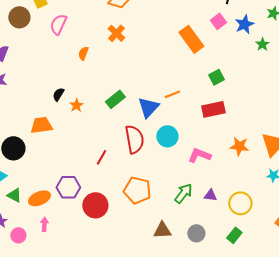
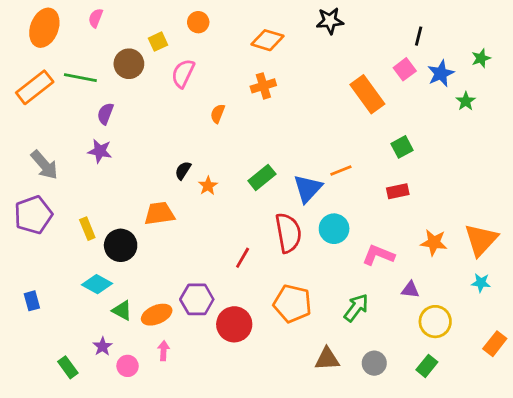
orange cross: (116, 33) -> (263, 86), turned 30
red rectangle: (213, 109) -> (398, 191), size x0.7
purple triangle: (210, 195) -> (410, 290), moved

